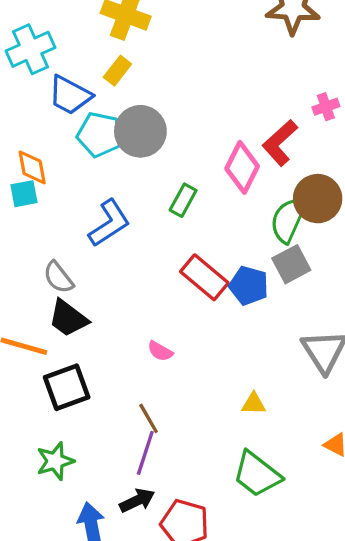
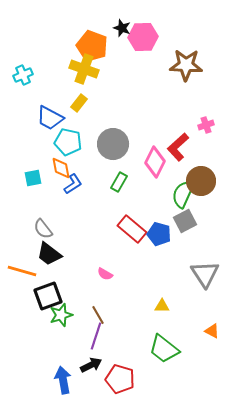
cyan cross: (30, 49) -> (23, 75), moved, size x0.7
gray circle: (140, 131) -> (113, 144), moved
orange diamond: (32, 167) -> (61, 168), moved
cyan square: (24, 194) -> (33, 178), moved
blue L-shape: (109, 223) -> (73, 184), moved, size x0.7
green star: (55, 461) -> (61, 315), moved

